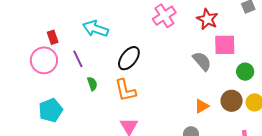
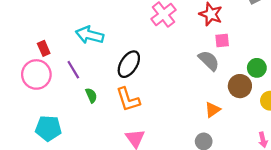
pink square: (225, 45) -> (222, 41), moved, size x0.6
brown circle: (232, 101) -> (240, 86), moved
cyan pentagon: (51, 110) -> (48, 128), turned 30

